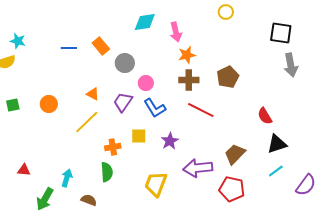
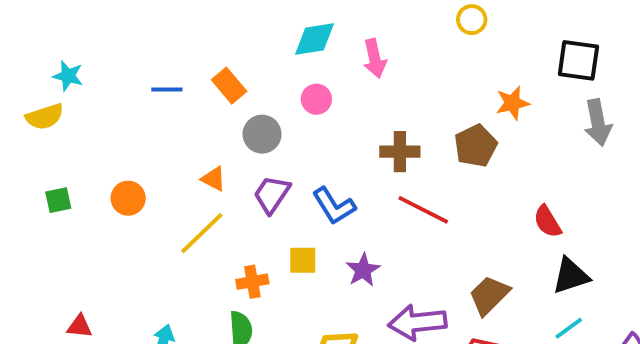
orange star: (187, 55) -> (512, 103), moved
gray circle: (125, 63) -> (262, 134), moved
pink circle: (146, 83) -> (316, 99), moved

